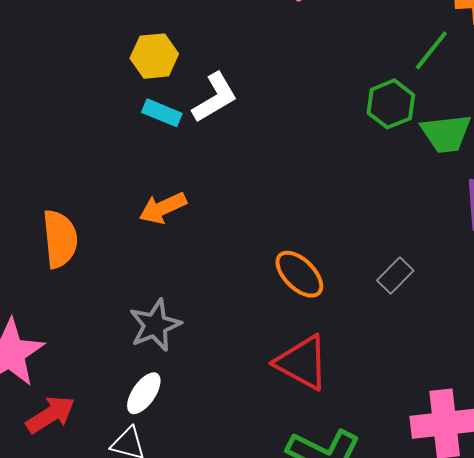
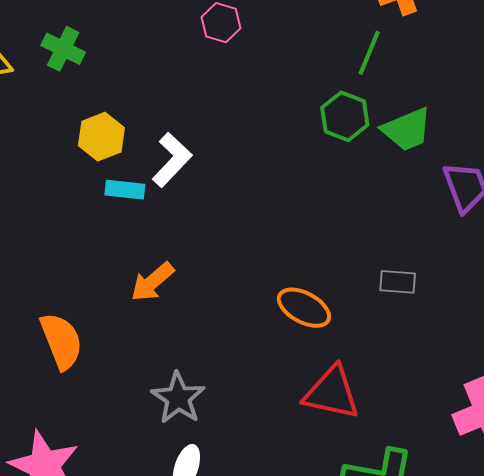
gray rectangle: (395, 276) -> (398, 282), turned 66

